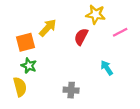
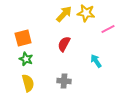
yellow arrow: (48, 28) -> (64, 14), moved
red semicircle: (81, 37) -> (64, 44), moved
yellow semicircle: (20, 87) -> (28, 83), moved

